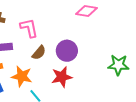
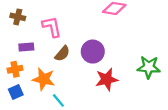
red star: (62, 77) -> (107, 79), moved

